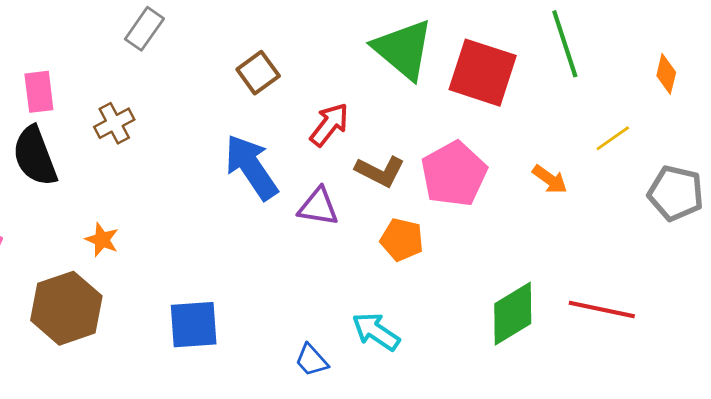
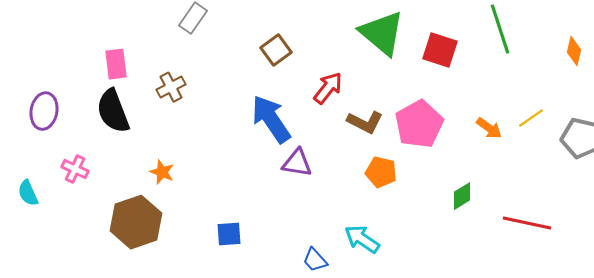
red square: (483, 73) -> (440, 50), size x0.7
yellow line: (613, 138) -> (531, 118), moved
purple triangle: (318, 207) -> (297, 163), moved
green diamond: (513, 314) -> (462, 196), moved, size x0.6
blue square: (194, 325) -> (229, 234), size x0.7

